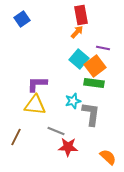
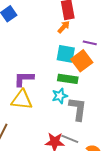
cyan square: (79, 59) -> (66, 54), turned -30
green rectangle: (94, 83) -> (68, 79), moved
gray line: (56, 131) -> (70, 139), moved

